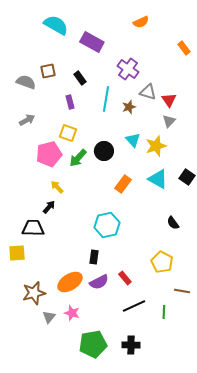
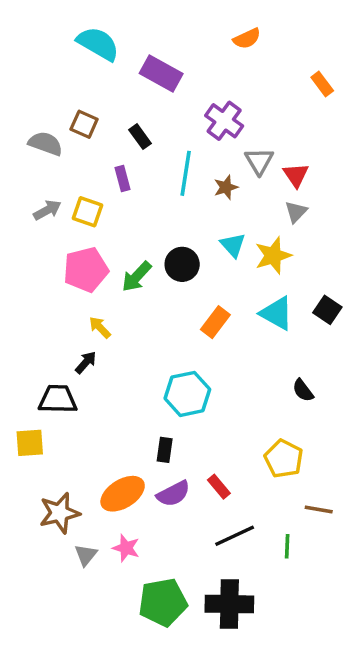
brown square: (48, 71) -> (84, 124), turned 35
gray triangle: (148, 92) -> (259, 161), turned 42
yellow square: (68, 133) -> (88, 212), moved
black cross: (131, 345) -> (229, 604), size x1.5

